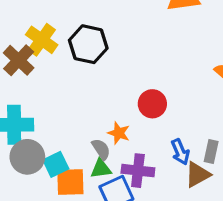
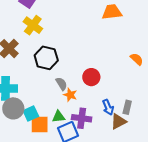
yellow cross: (42, 40) -> (33, 25), moved
black hexagon: (88, 44) -> (46, 58), moved
gray semicircle: (101, 149) -> (61, 84), moved

